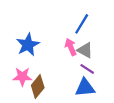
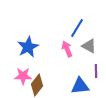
gray triangle: (85, 50) -> (89, 46), moved
purple line: (87, 69) -> (96, 71), moved, turned 56

